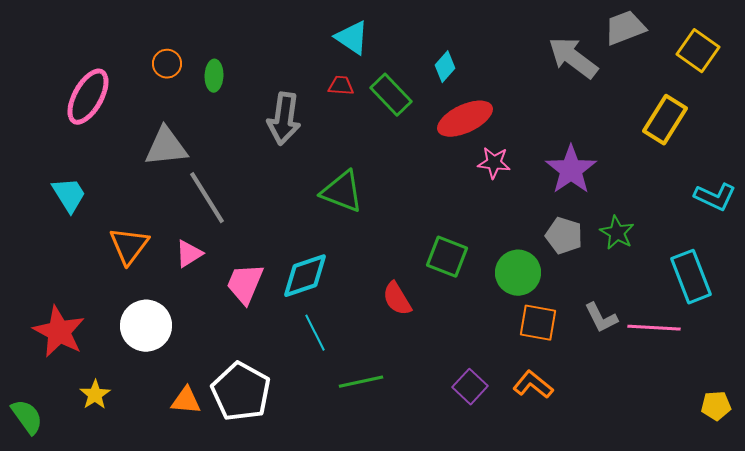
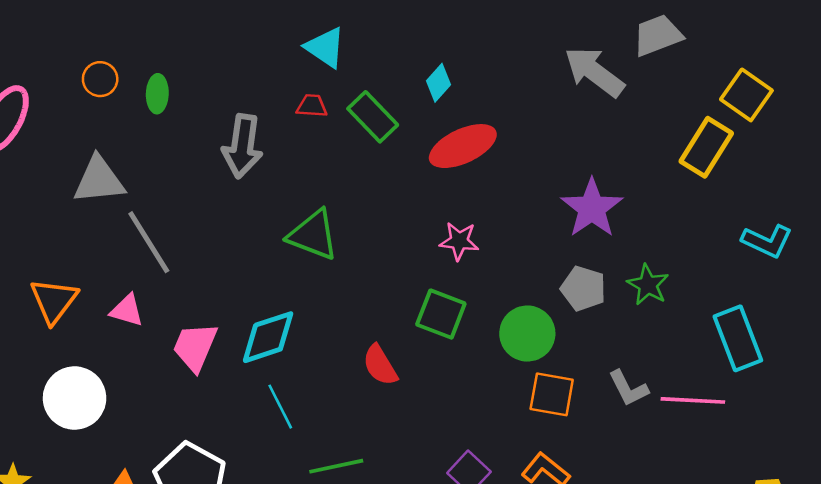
yellow square: (698, 51) -> (746, 95), moved
pink star: (494, 163) -> (459, 241), moved
pink triangle: (189, 254) -> (127, 310), turned 48

